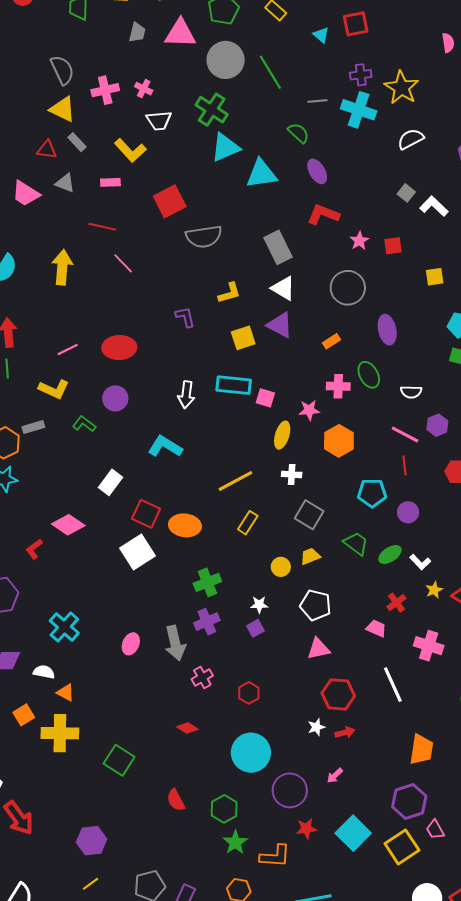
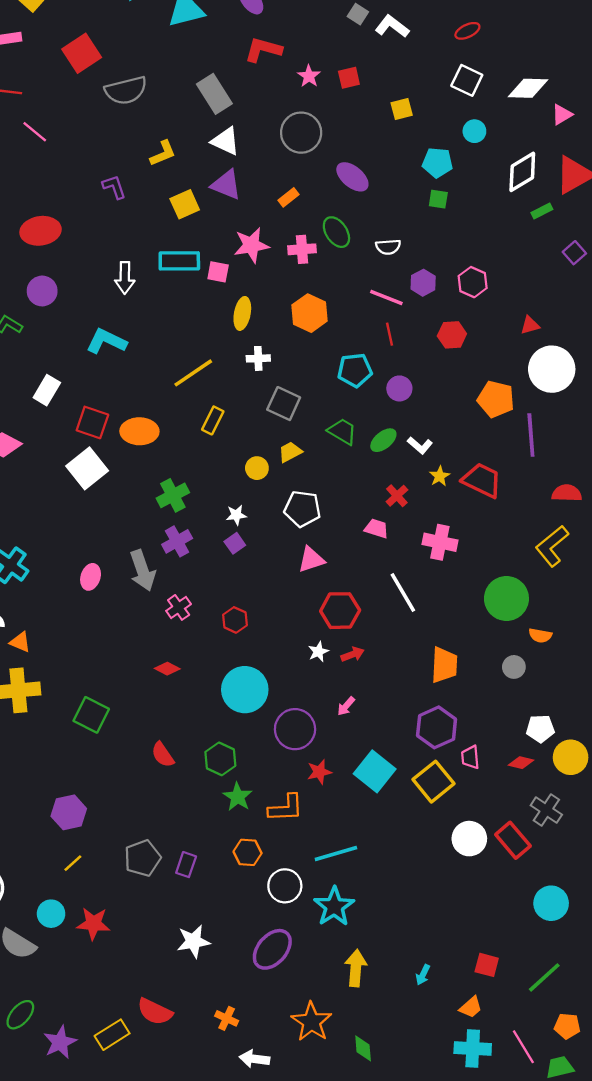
purple ellipse: (387, 330) -> (352, 177), turned -32
pink star: (309, 410) -> (251, 245), moved, size x1.4
pink trapezoid: (435, 830) -> (470, 757), turned 30

